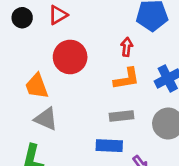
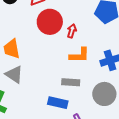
red arrow: (127, 47) -> (72, 31), moved
red circle: (70, 57) -> (50, 22), moved

